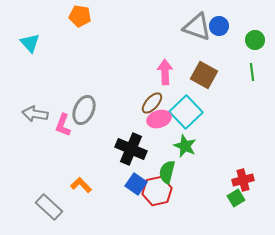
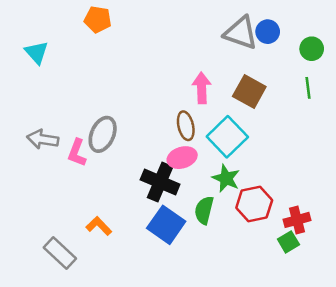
brown ellipse: (152, 103) -> (186, 126), turned -55
pink ellipse: (159, 119) -> (182, 158), moved
blue square: (136, 184) -> (166, 225), size x1.4
red hexagon: (157, 191) -> (254, 204), moved

